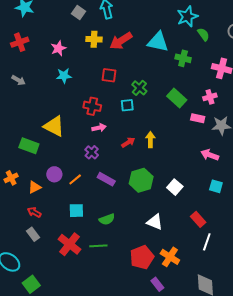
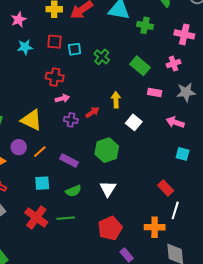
red square: (109, 75) -> (54, 42), moved
cyan square: (127, 105) -> (75, 49), moved
pink rectangle: (198, 118) -> (155, 92), moved
yellow triangle: (54, 126) -> (31, 120), moved
yellow arrow: (150, 140) -> (116, 100), moved
purple cross: (92, 152) -> (71, 120), moved, turned -32
purple rectangle: (106, 179) -> (69, 160), moved
white square: (175, 187) -> (134, 122), moved
white triangle: (155, 222) -> (108, 189), moved, turned 42
orange cross: (170, 257) -> (155, 227), moved, turned -30

